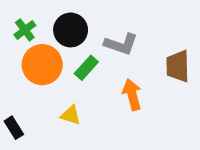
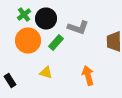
green cross: (25, 30) -> (24, 14), moved
orange arrow: (132, 95) -> (88, 76), moved

